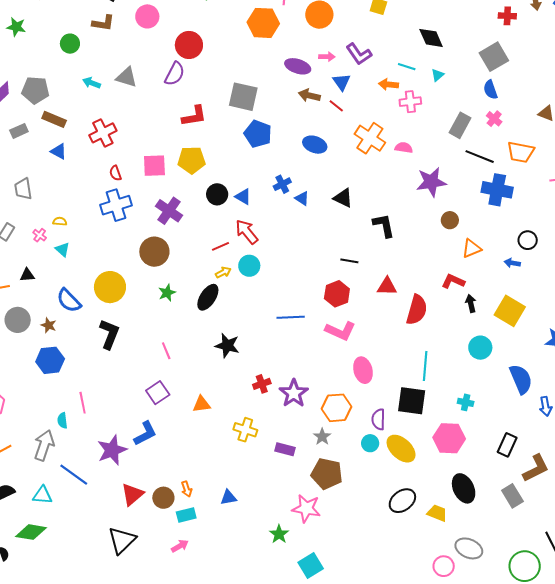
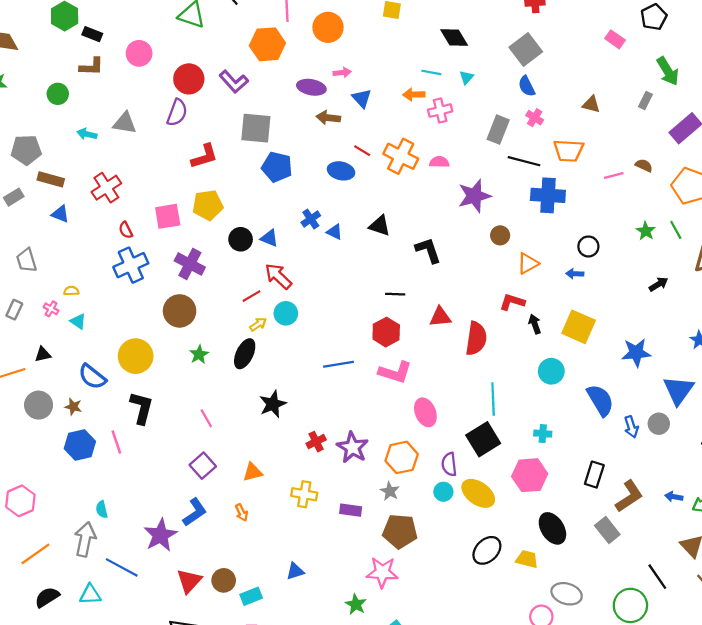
purple L-shape: (359, 54) -> (234, 82), moved
red line: (336, 106) -> (362, 151), moved
black star: (227, 345) -> (273, 404), turned -30
black square: (412, 401) -> (483, 439), turned -32
pink line: (83, 403) -> (116, 442), moved
orange arrow: (187, 489) -> (242, 513), moved

